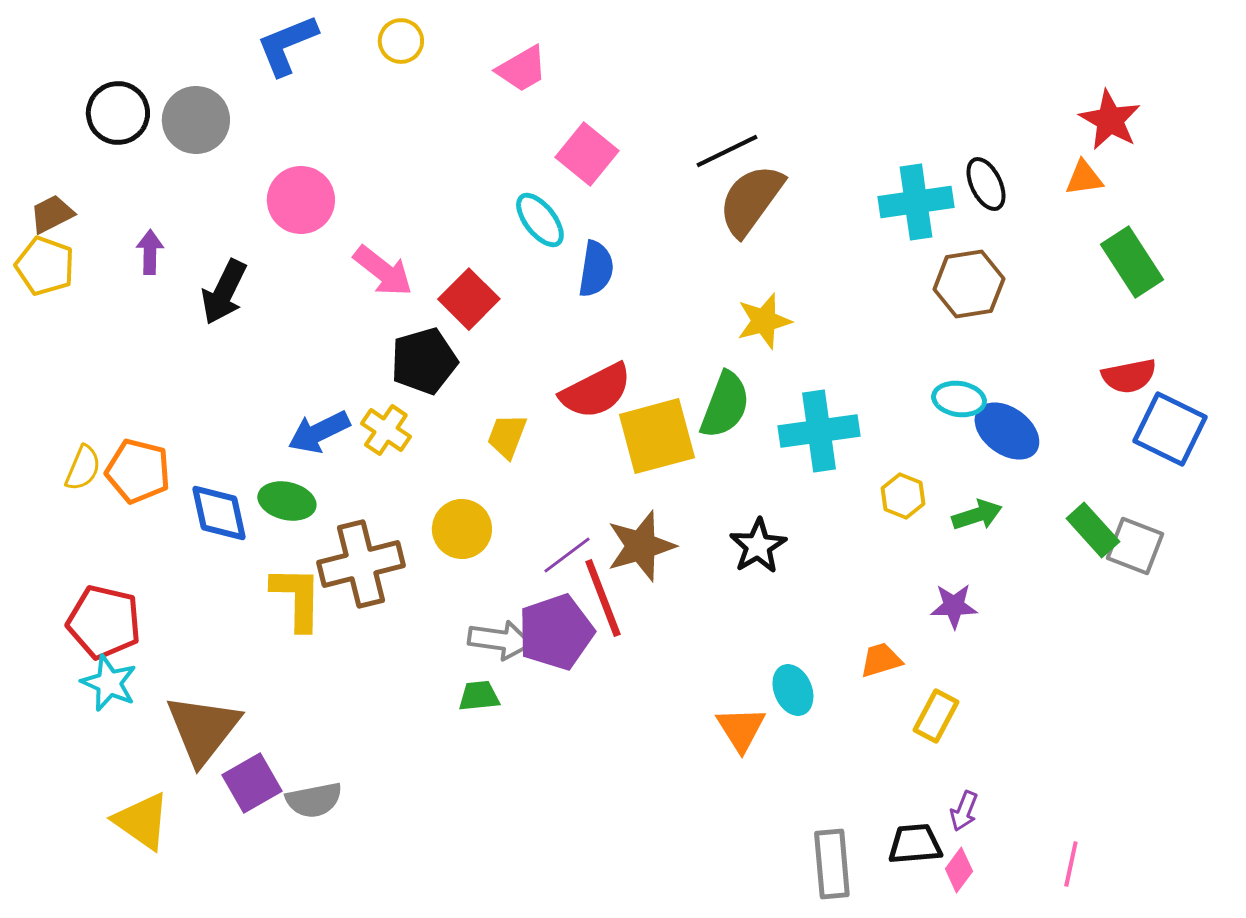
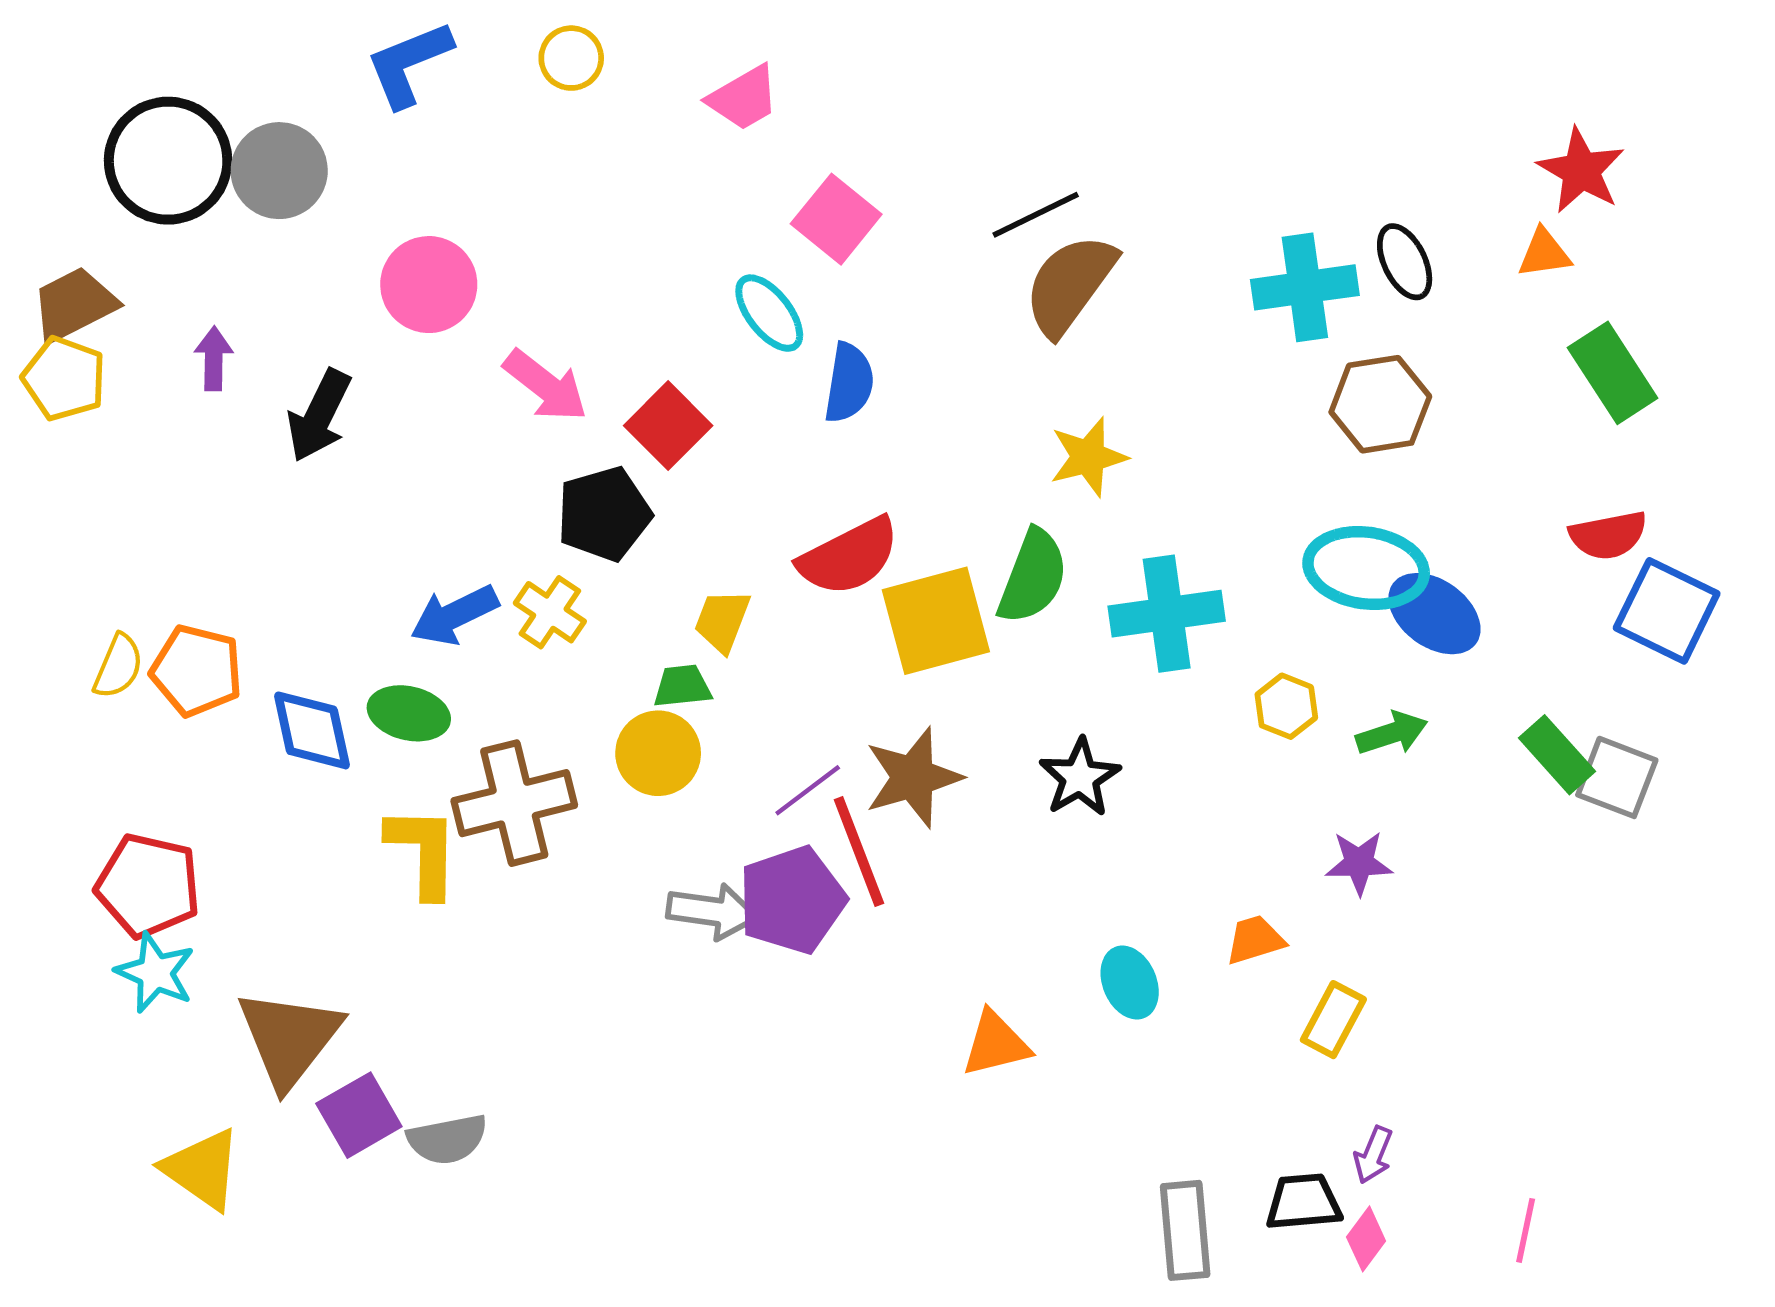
black circle: (118, 113) -> (168, 161), size x1.4
brown trapezoid: (52, 214) -> (74, 304), size x1.4
cyan ellipse: (959, 399) -> (1366, 568), size x1.6
green trapezoid: (479, 696) -> (682, 686), moved
orange triangle: (741, 729) -> (996, 1044), moved, turned 48

